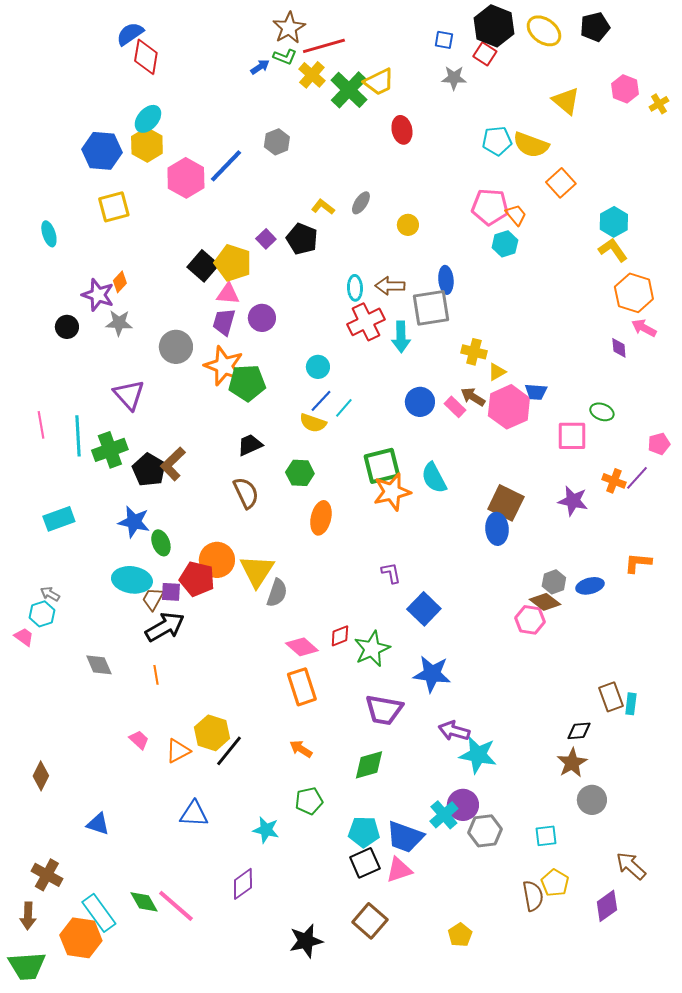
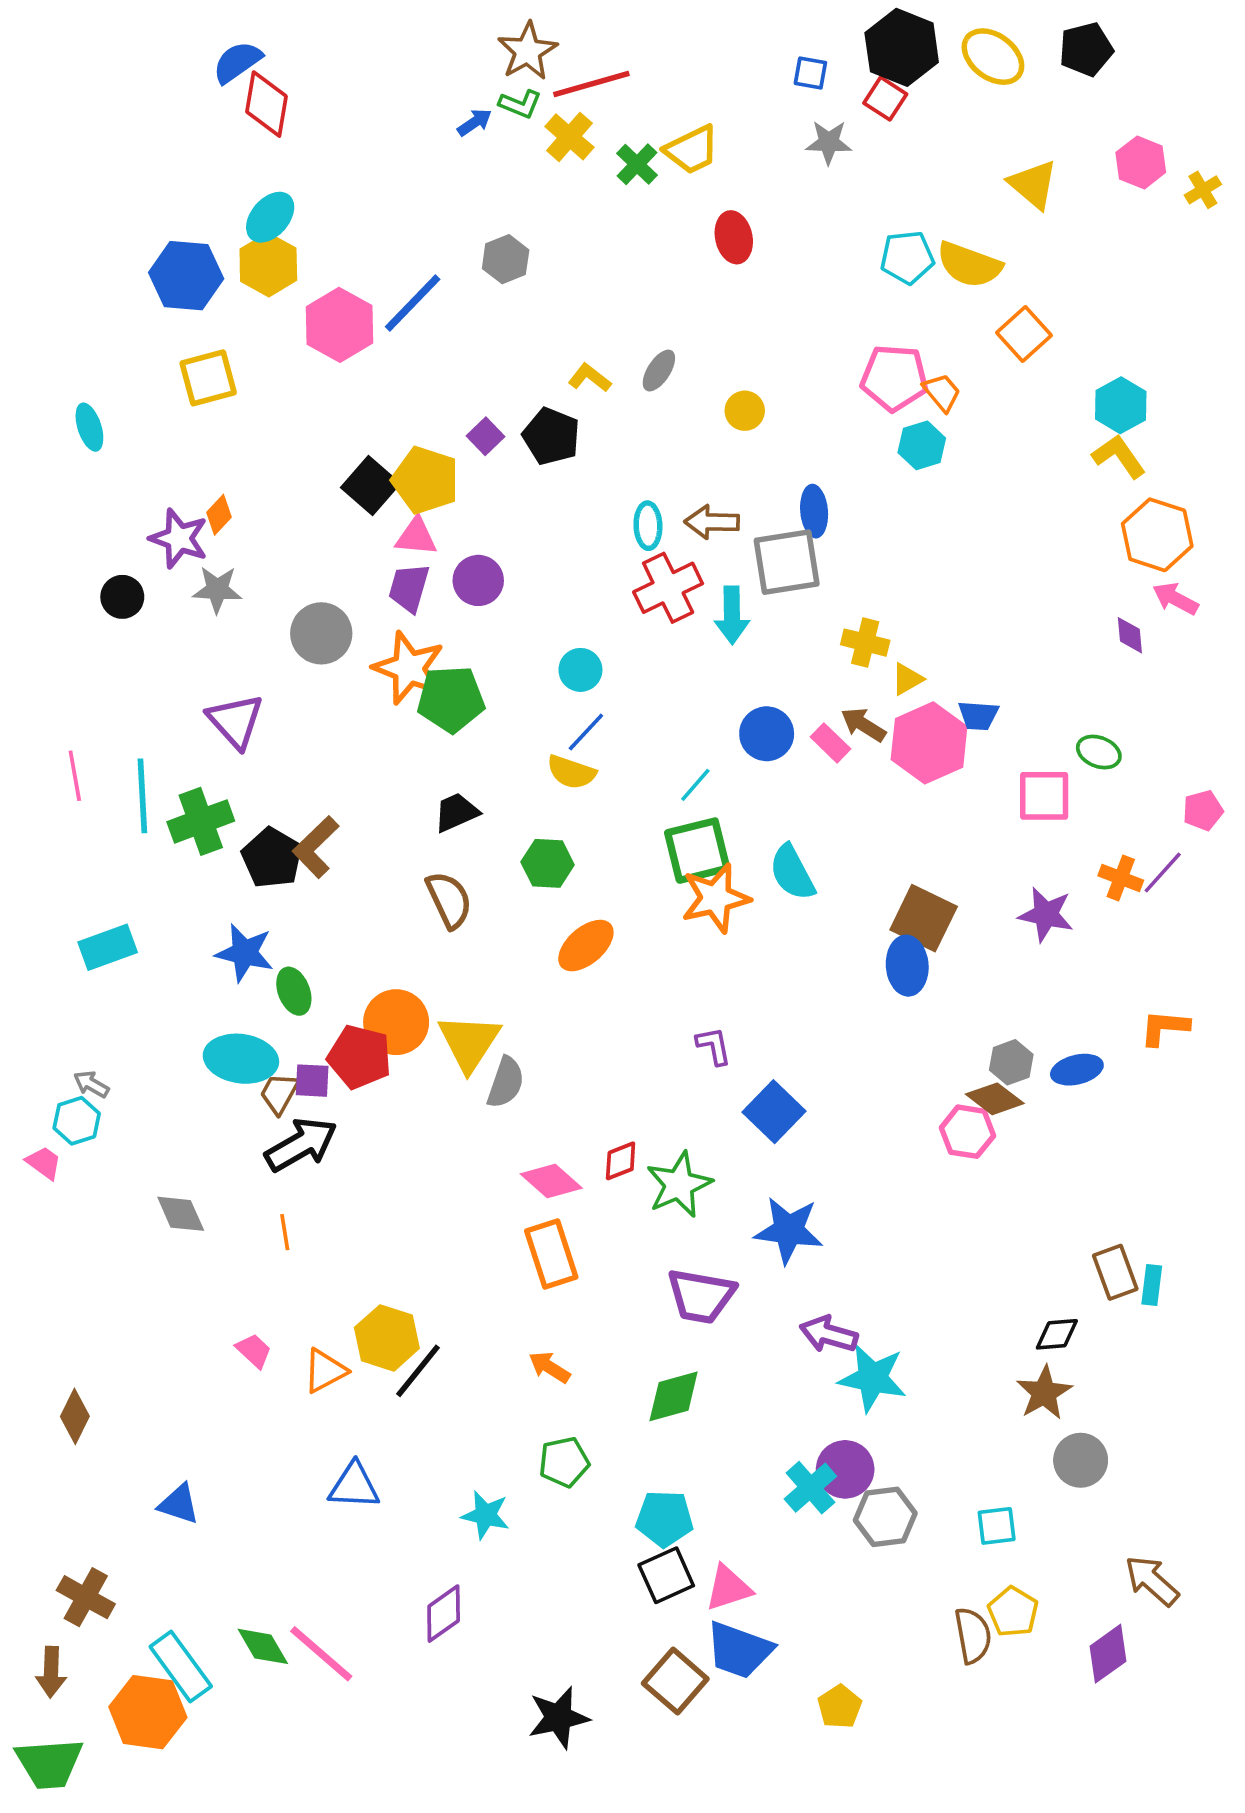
green cross: (349, 90) -> (637, 164), size x0.6
cyan line: (344, 408) -> (695, 785), moved
orange ellipse: (321, 518) -> (586, 946), turned 36
blue trapezoid: (405, 837) -> (739, 1650), moved

